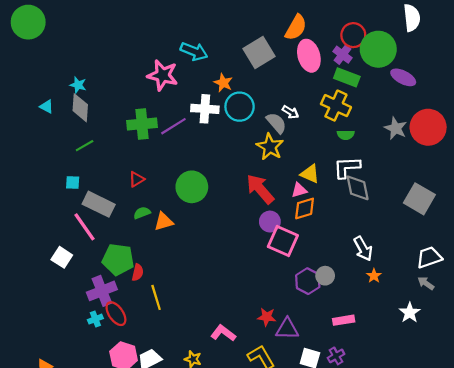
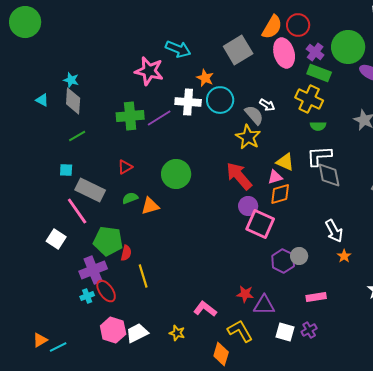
red circle: (353, 35) -> (298, 25), moved

